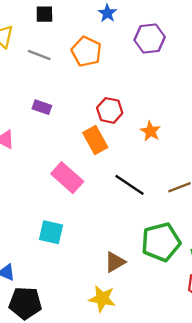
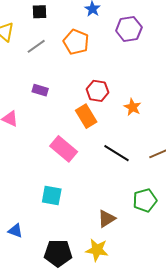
gray line: (39, 55) -> (36, 46), turned -54
green pentagon: (161, 242) -> (145, 200), size x0.7
black pentagon: (25, 303) -> (58, 253), moved

